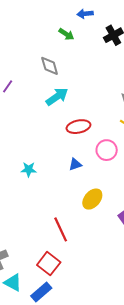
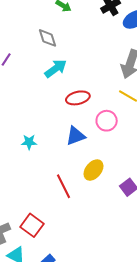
blue triangle: (75, 164) -> (76, 136), size x1.5
red line: (61, 229) -> (63, 186), moved
red square: (49, 264) -> (32, 225), moved

